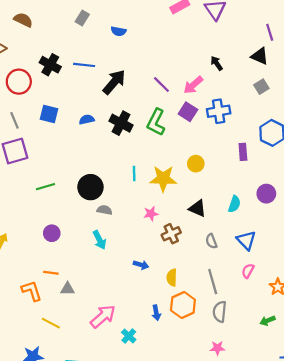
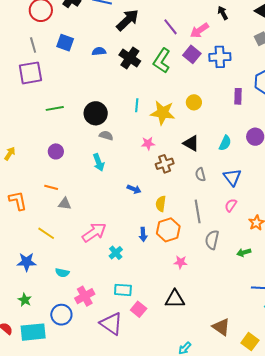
orange L-shape: (32, 291) -> (18, 201), moved
gray semicircle: (220, 312) -> (212, 240), moved
pink star: (217, 348) -> (181, 262), moved

